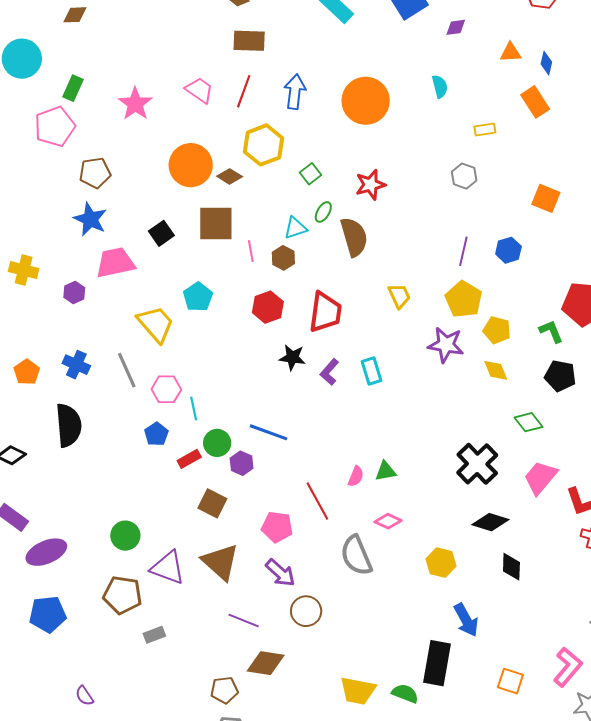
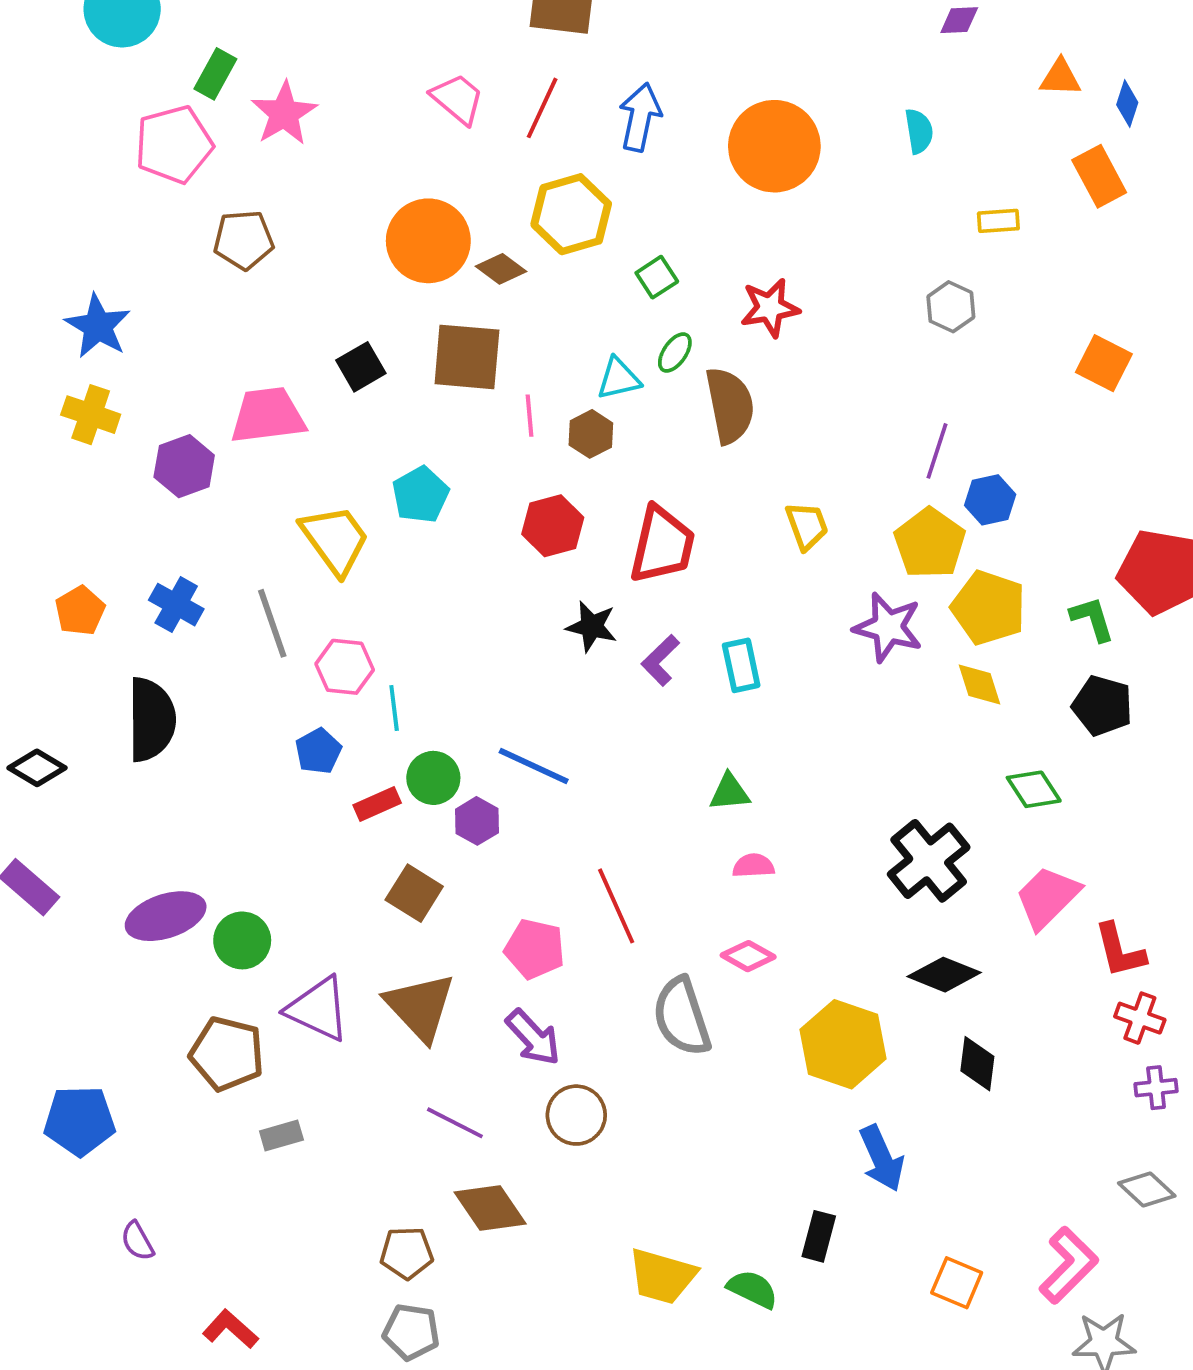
pink star: (135, 104) -> (284, 113), moved
blue star: (90, 219) -> (98, 326), moved
blue hexagon: (508, 250) -> (990, 500), moved
purple hexagon: (74, 293) -> (184, 466), size x1.4
yellow pentagon: (497, 330) -> (988, 608), size x1.4
green triangle: (386, 471) -> (730, 792), moved
pink semicircle: (356, 476) -> (753, 866), moved, turned -120
purple ellipse: (46, 552) -> (166, 916), moved
yellow hexagon: (441, 563) -> (843, 1044), size x1.5
blue pentagon: (48, 614) -> (80, 1121), moved
brown diamond: (266, 663) -> (490, 1208), turned 42
black rectangle: (437, 663) -> (819, 1236), size x0.6

